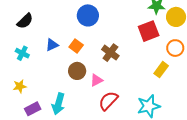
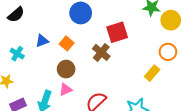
red square: (149, 31) -> (117, 32), moved
cyan cross: (22, 53) -> (17, 54), moved
pink triangle: (96, 80) -> (66, 90), moved

